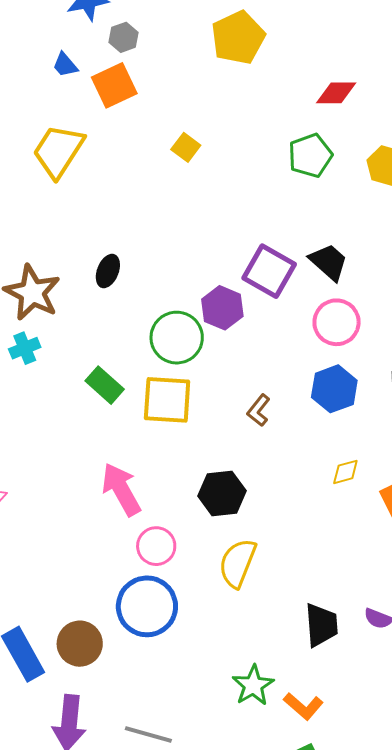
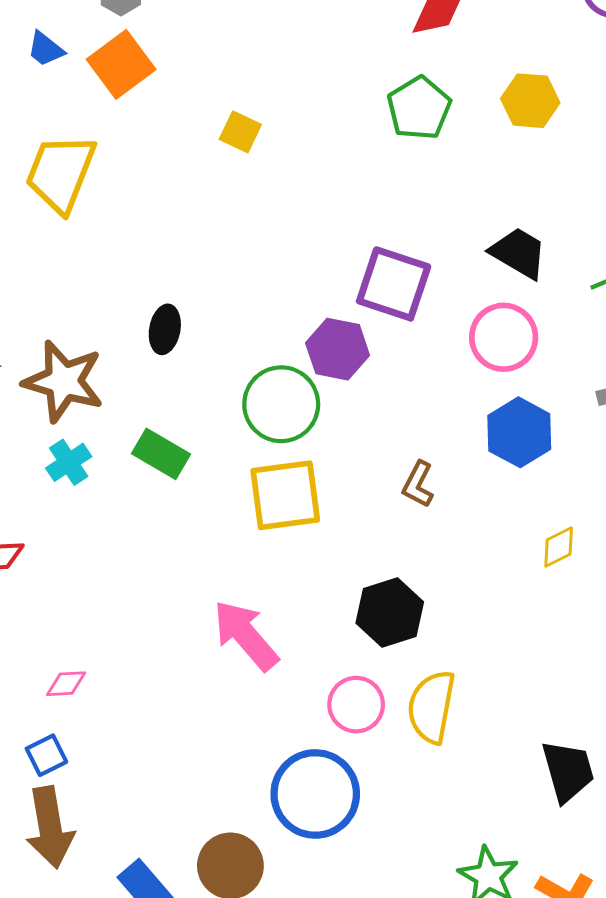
black trapezoid: (329, 262) -> (519, 253), moved
green rectangle: (105, 385) -> (161, 454), moved
pink circle: (156, 546) -> (356, 705), moved

